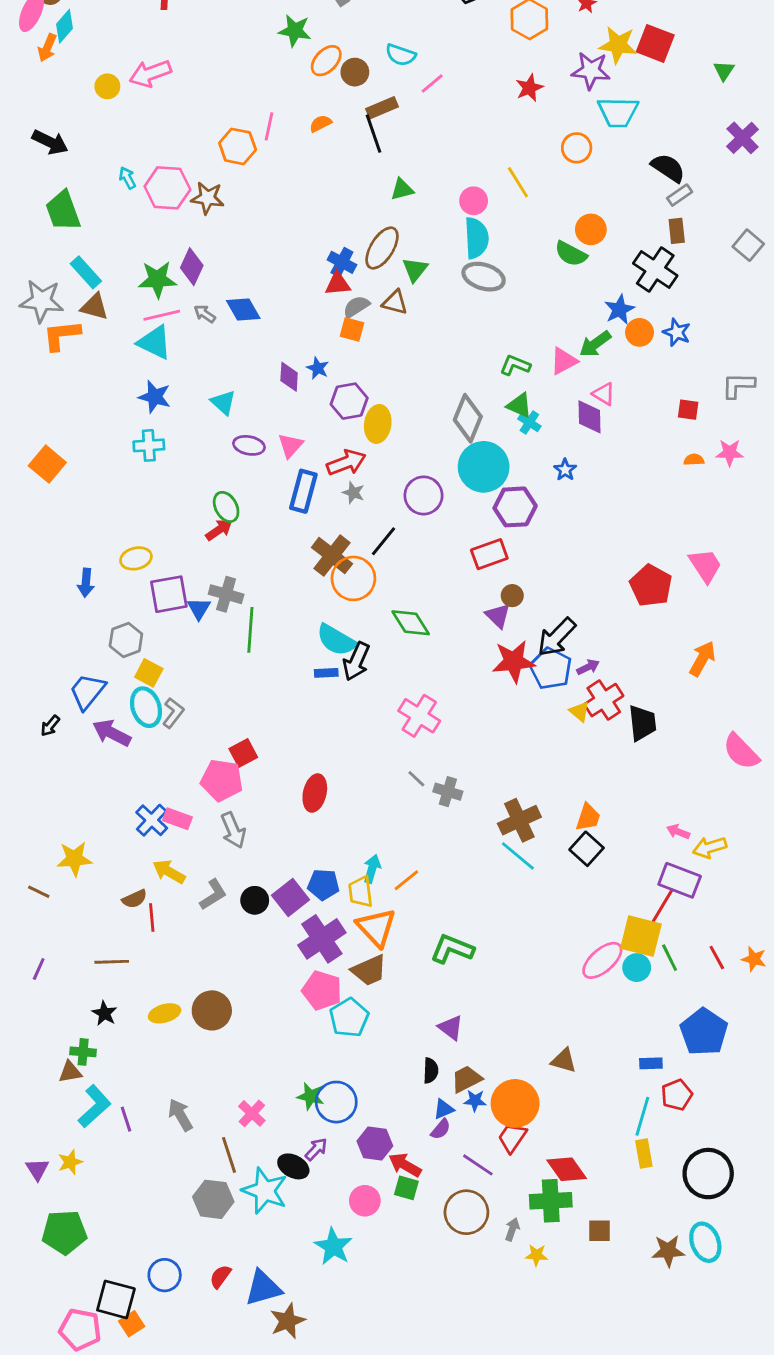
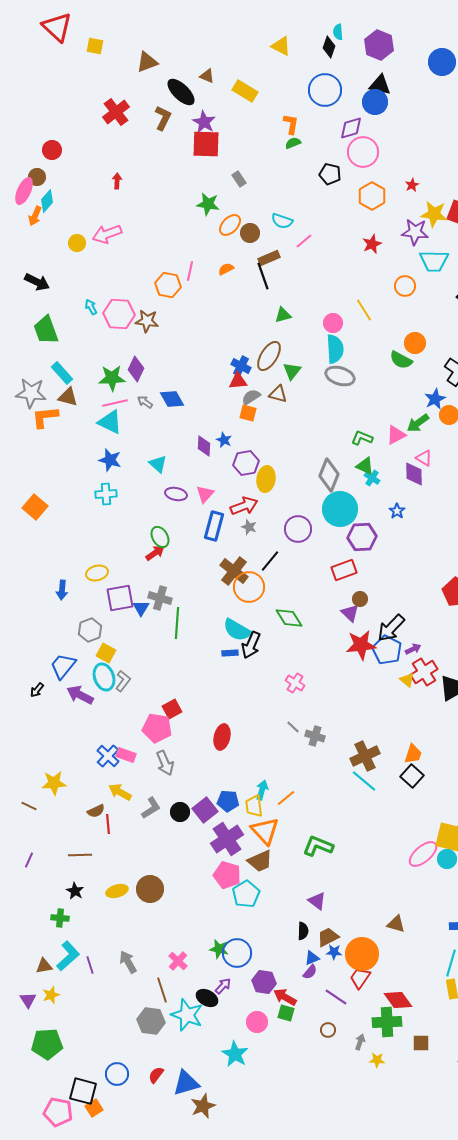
pink cross: (419, 716) -> (295, 683), size x0.7
brown triangle: (70, 1072) -> (44, 966), moved
brown circle: (466, 1212) -> (328, 1030), size x0.5

